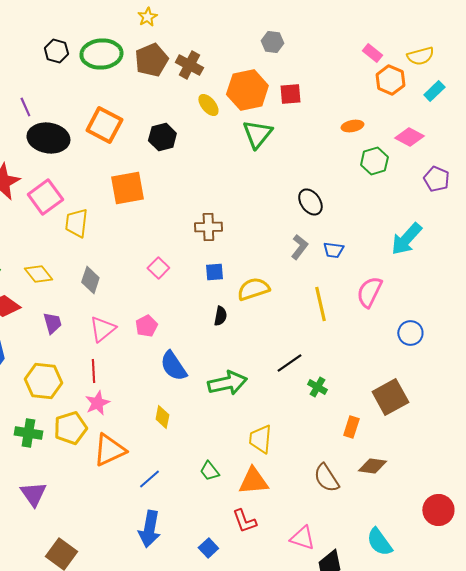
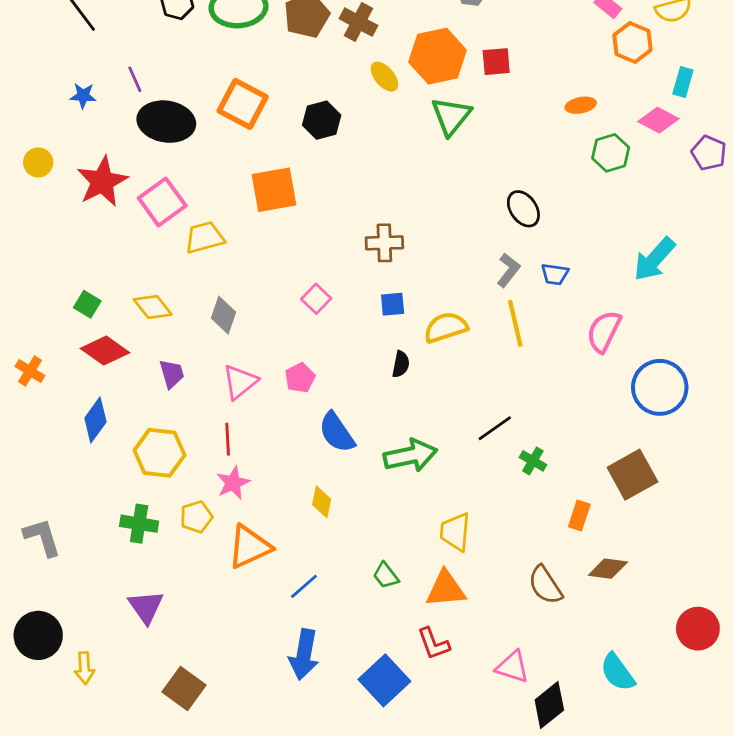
cyan rectangle: (434, 91) -> (683, 82), moved, turned -30
purple pentagon: (436, 179) -> (709, 153), moved
yellow trapezoid: (76, 223) -> (204, 237), turned 68
yellow line: (320, 304) -> (515, 323), moved
blue circle: (410, 333) -> (660, 387), size x1.6
yellow pentagon: (70, 428) -> (196, 517), size x0.7
blue square: (208, 548) -> (384, 680), size x1.8

